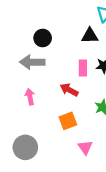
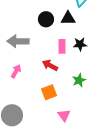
black circle: (43, 38) -> (46, 19), moved
pink arrow: (30, 97) -> (16, 71), turned 40

